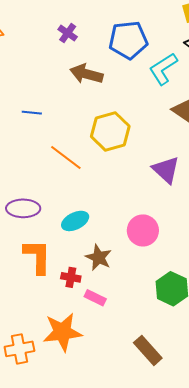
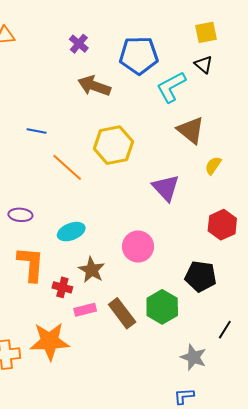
blue line: (32, 113) -> (37, 131), moved
purple ellipse: (23, 208) -> (20, 215), size x0.7
pink rectangle: (95, 298) -> (85, 310), turned -45
brown rectangle: (148, 350) -> (122, 313), moved

